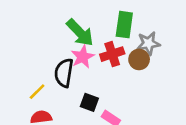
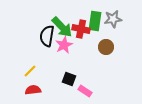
gray star: (148, 43) -> (113, 19), moved
red cross: (112, 54) -> (81, 29), moved, turned 30
black semicircle: (64, 73) -> (47, 36), moved

